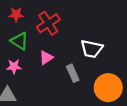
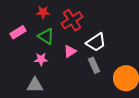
white trapezoid: (92, 49) -> (96, 42), moved, turned -45

